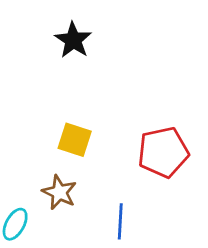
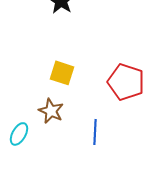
red pentagon: (163, 152) -> (126, 82), turned 30

